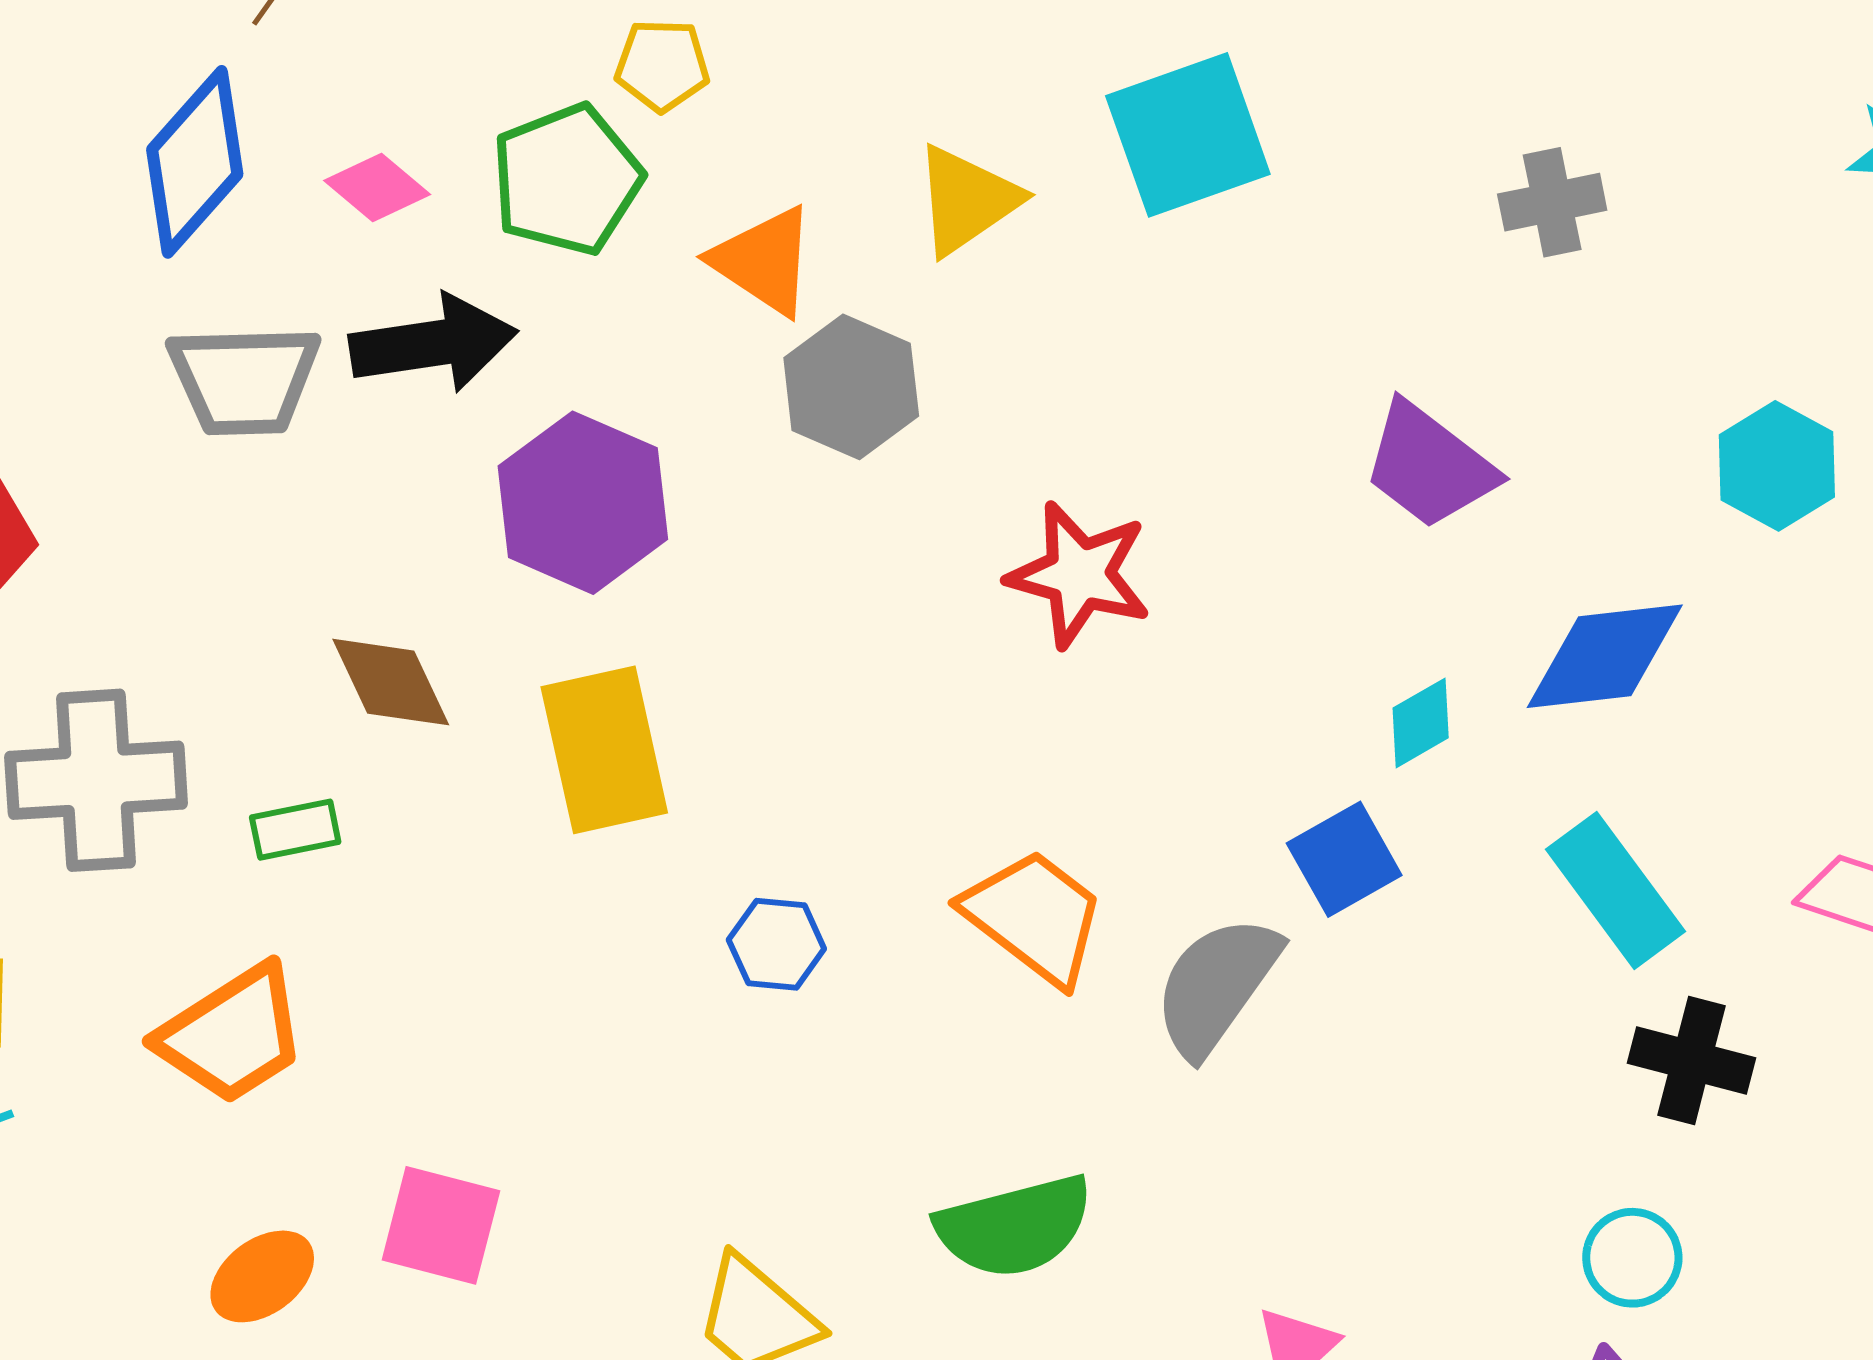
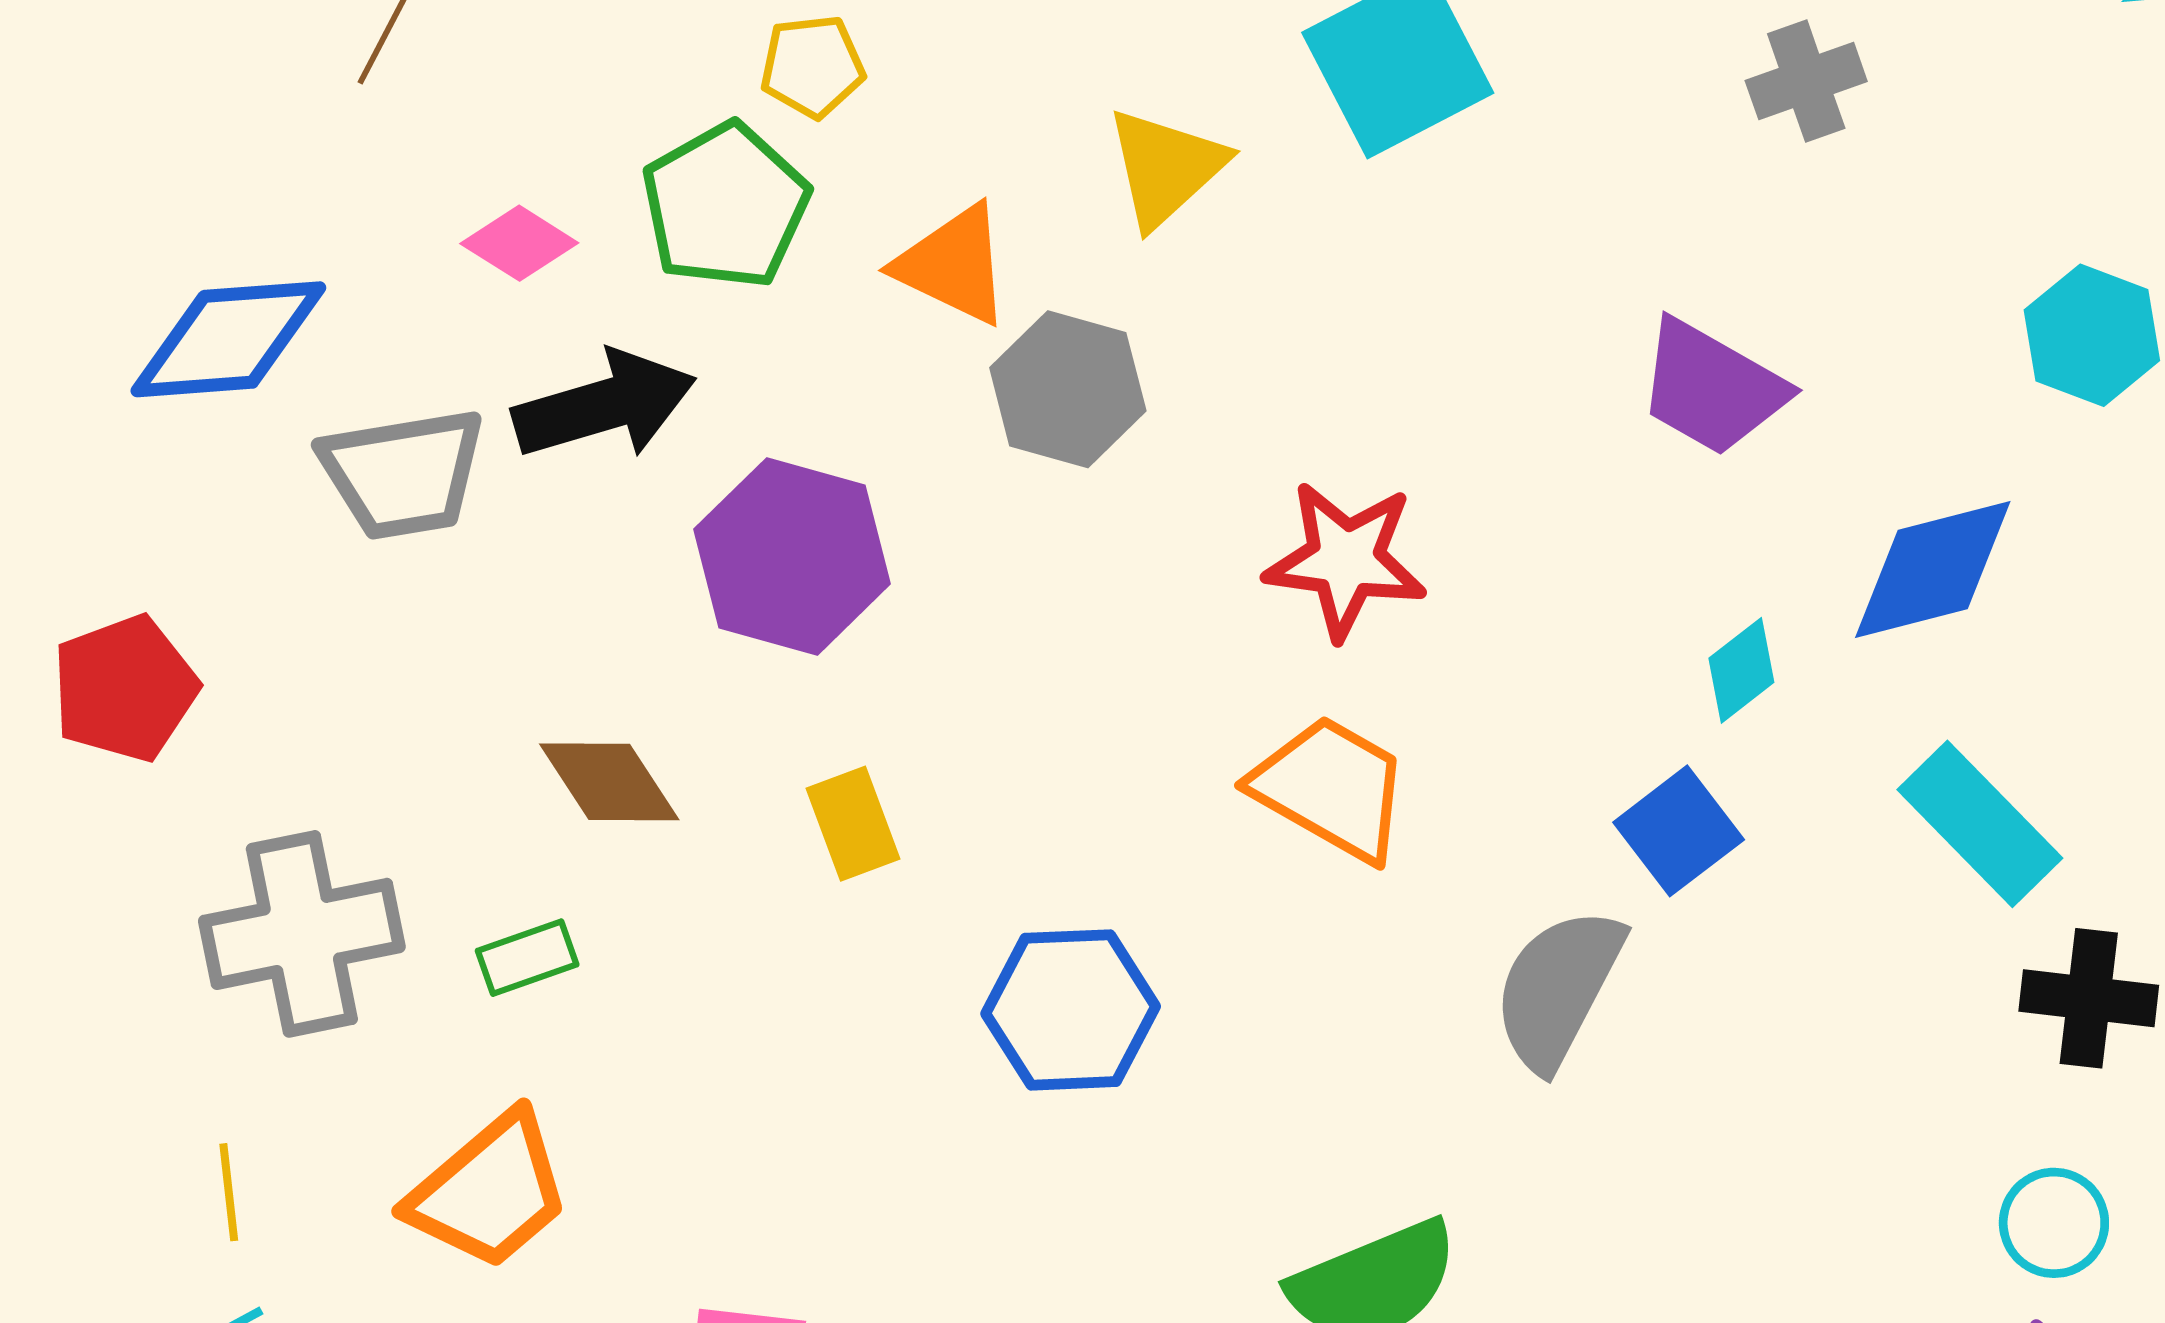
blue diamond: (195, 162) -> (228, 339), moved, turned 52
yellow rectangle: (604, 750) -> (853, 824), size x0.6
orange trapezoid: (1034, 917) -> (1331, 788), moved
blue hexagon: (776, 944) -> (1071, 1010), size x1.6

